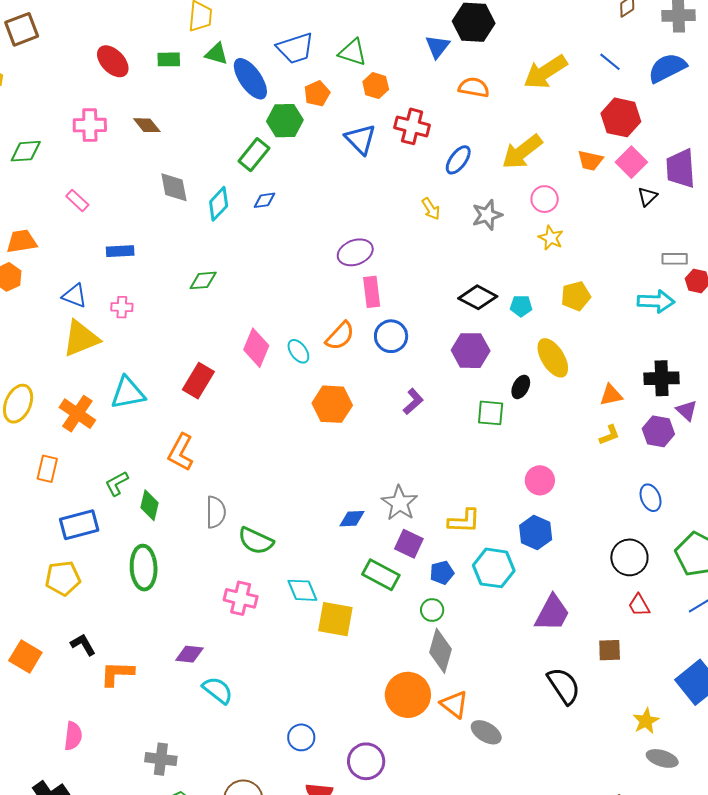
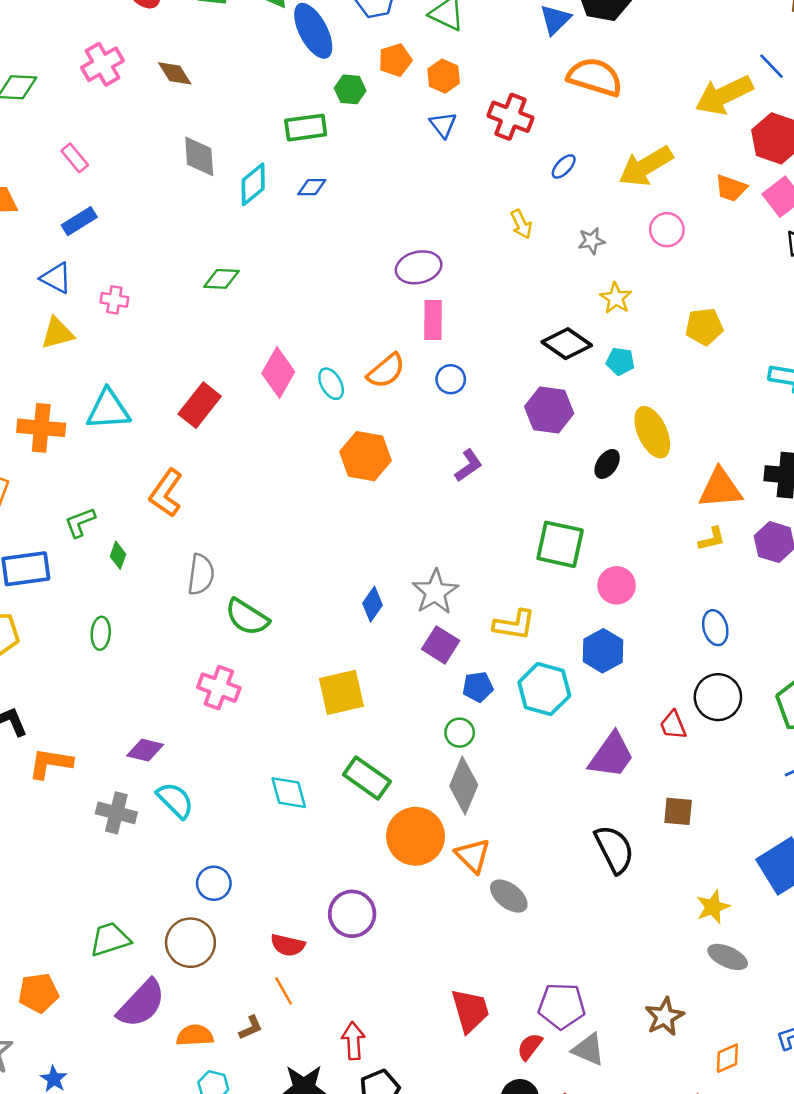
yellow arrow: (545, 72) -> (724, 95), moved
orange hexagon: (376, 86) -> (444, 76), moved
orange semicircle: (474, 87) -> (595, 77), size x1.4
green hexagon: (285, 121) -> (350, 89), size x0.7
pink cross: (90, 125) -> (102, 64), turned -36
blue triangle: (360, 139) -> (443, 125), size x0.7
green rectangle: (254, 155) -> (306, 128), turned 36
blue ellipse: (458, 160) -> (564, 166), size x0.7
gray star: (487, 215) -> (592, 241), size x0.7
yellow star: (551, 238) -> (616, 298), moved
blue rectangle: (120, 251) -> (79, 221), moved, turned -36
yellow pentagon: (576, 296) -> (704, 327), moved
blue circle: (391, 336) -> (451, 379), size x0.7
yellow triangle: (81, 339) -> (57, 333), size x0.7
orange triangle: (611, 395) -> (720, 488), size x1.5
green square: (491, 413) -> (560, 544), moved, size x1.4
orange cross: (77, 414) -> (41, 428), turned -36
blue ellipse: (651, 498) -> (715, 628), moved
green diamond: (149, 505) -> (118, 555), size x0.7
blue diamond: (352, 519) -> (373, 604), turned -60
green ellipse: (144, 568) -> (101, 633), size x0.6
green rectangle: (381, 575) -> (367, 778), moved
cyan diamond: (302, 590) -> (289, 793), moved
red trapezoid: (639, 605) -> (673, 725), moved
yellow square: (335, 619) -> (341, 692), moved, turned -30
blue circle: (301, 737) -> (214, 883), moved
gray cross: (161, 759) -> (116, 813), moved

